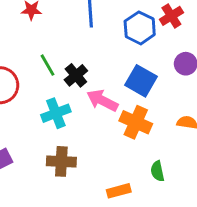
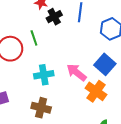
green line: (47, 65) -> (34, 38), moved
black cross: (76, 75) -> (54, 17), moved

